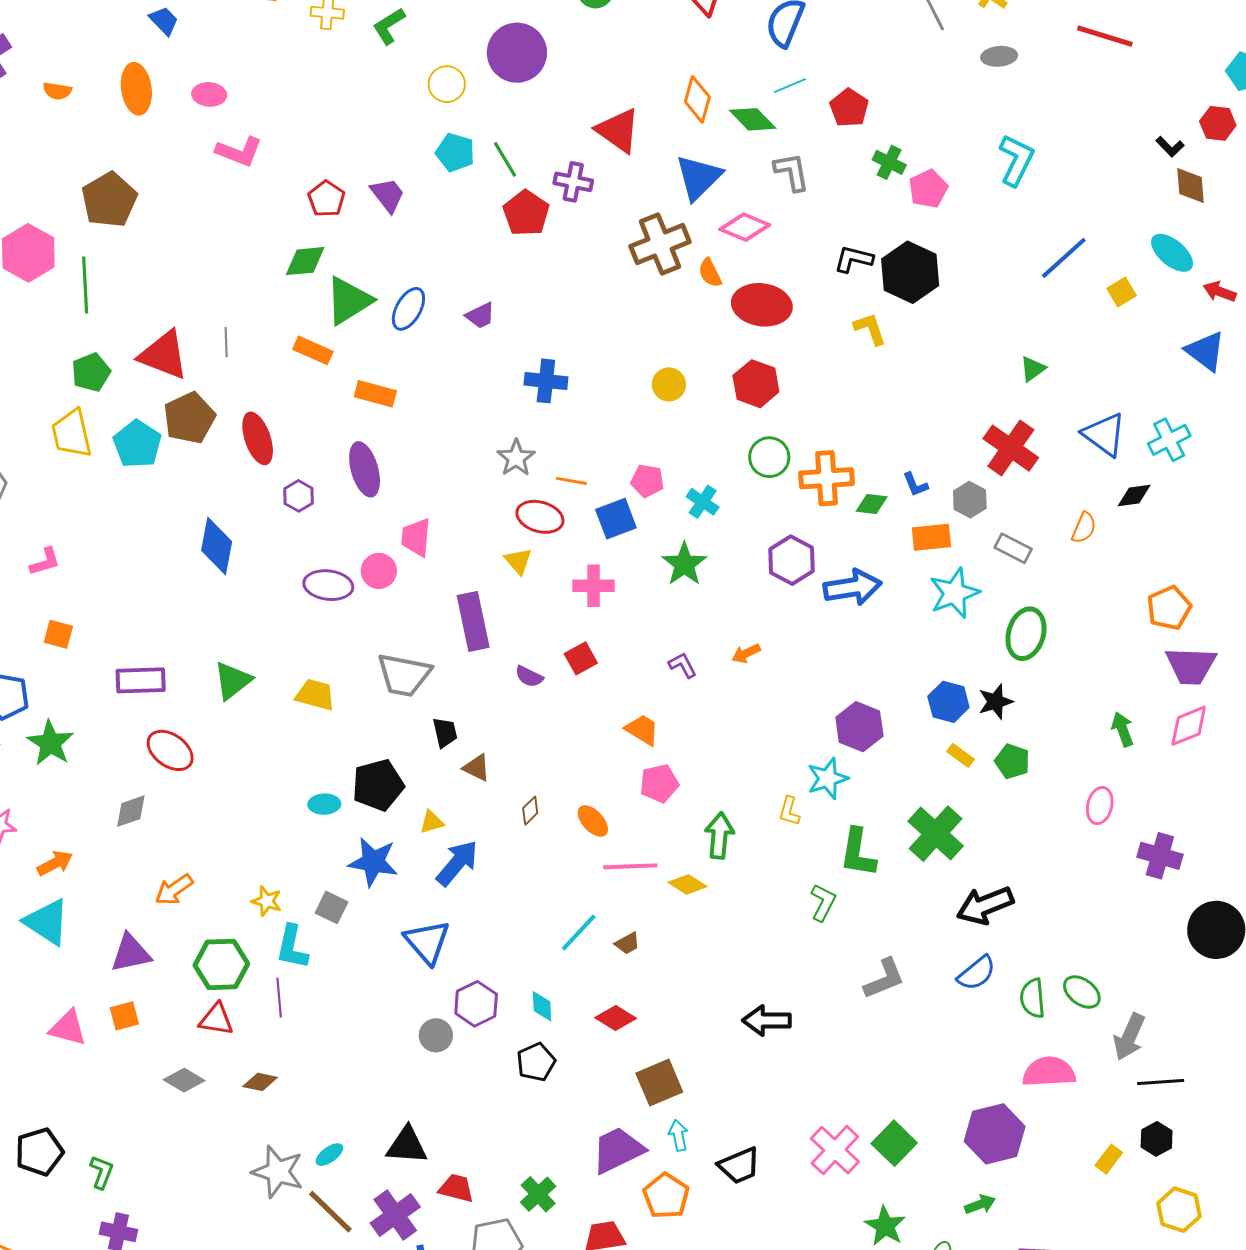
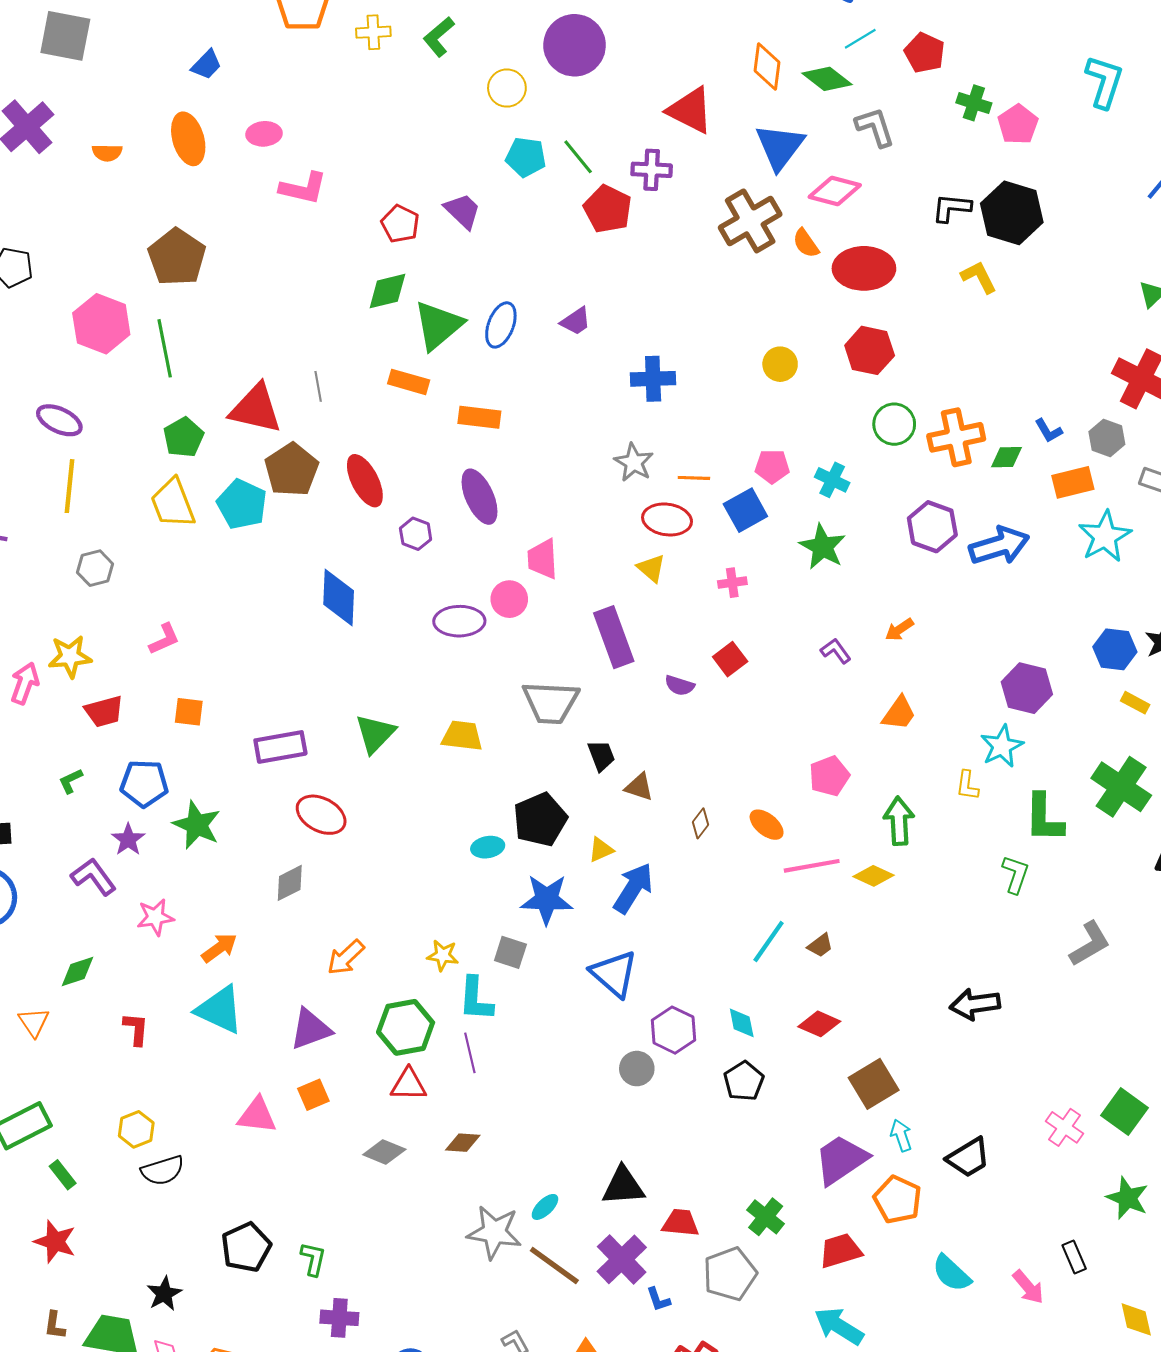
blue trapezoid: (164, 21) -> (206, 65), turned 96
pink cross: (593, 586) -> (732, 583), size x0.7
orange trapezoid: (642, 730) -> (899, 713), moved, turned 102
pink cross: (835, 1150) -> (1064, 1127), size x0.7

